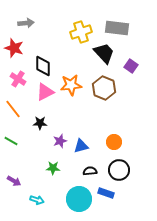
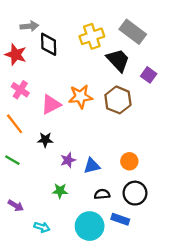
gray rectangle: (117, 28) -> (133, 32), turned 30
black diamond: (43, 66) -> (49, 44), moved

